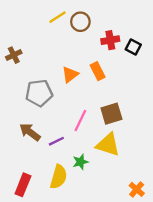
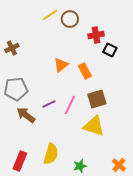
black square: (133, 47) -> (110, 50), moved
orange rectangle: (98, 71) -> (85, 71), moved
gray pentagon: (39, 93) -> (16, 89), moved
purple line: (56, 141) -> (49, 104), moved
green star: (80, 162) -> (80, 166), moved

